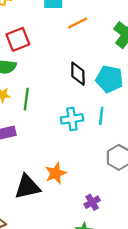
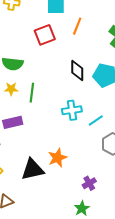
orange line: (78, 23) -> (77, 26), turned -42
red square: (18, 39) -> (45, 35), moved
cyan line: (101, 116) -> (96, 121), moved, turned 49

